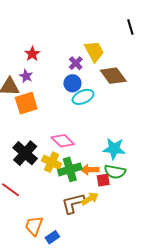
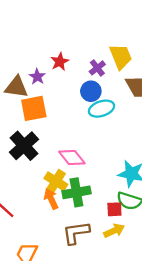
red star: (32, 54) -> (60, 62), moved
black cross: (25, 153) -> (24, 146), moved
orange arrow: (90, 170) -> (51, 199), moved, turned 60
yellow arrow: (90, 199) -> (114, 231), moved

